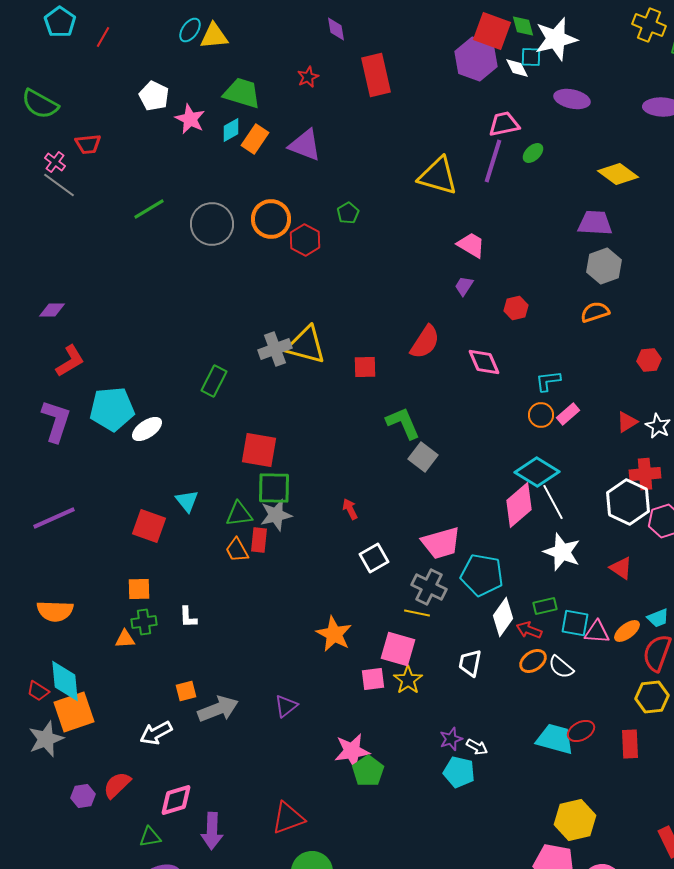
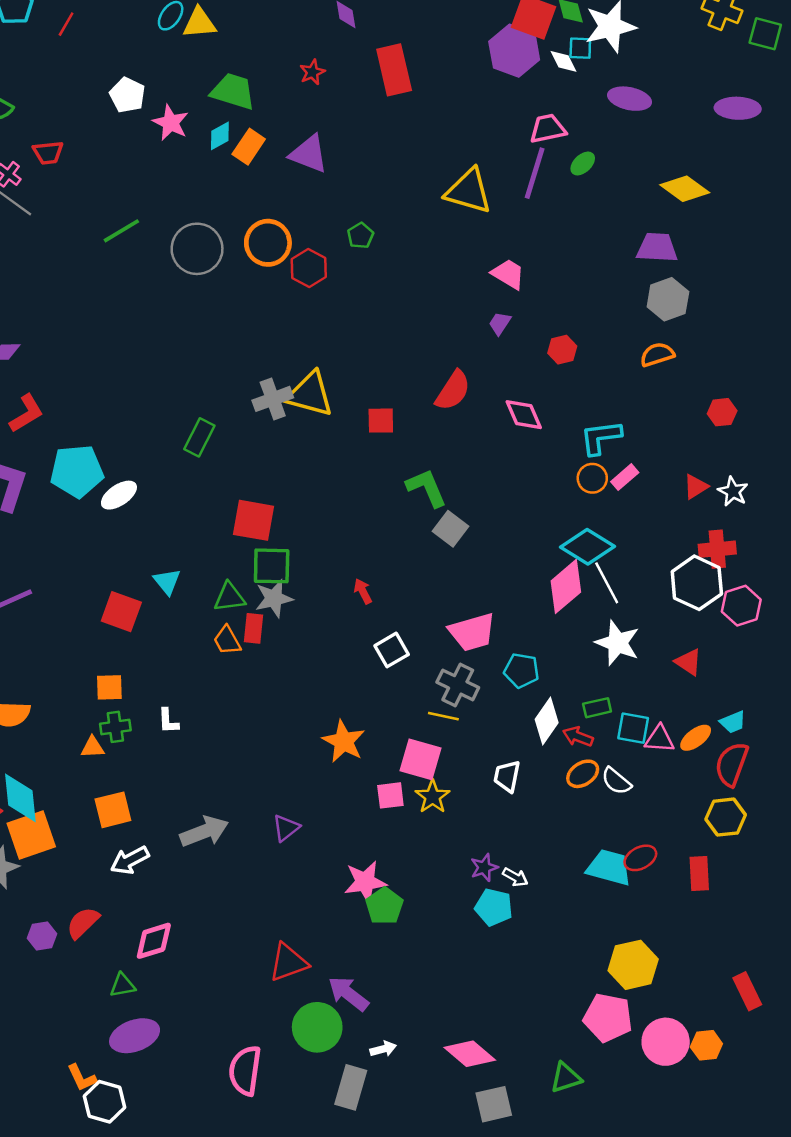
cyan L-shape: (548, 381) -> (601, 437), size x1.4
cyan pentagon: (482, 575) -> (521, 670), size x0.7
orange square: (186, 691) -> (113, 810), moved, size x1.5
purple arrow: (212, 831) -> (348, 994), moved, turned 126

